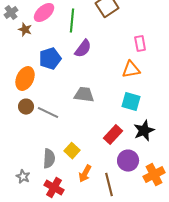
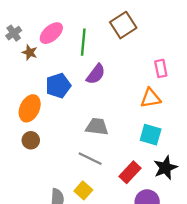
gray line: (48, 113) -> (90, 159), moved

